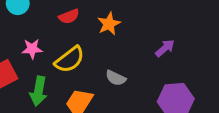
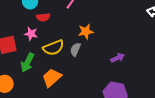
red semicircle: (69, 16) -> (43, 17), moved
gray semicircle: (116, 78) -> (75, 49), moved, turned 72

